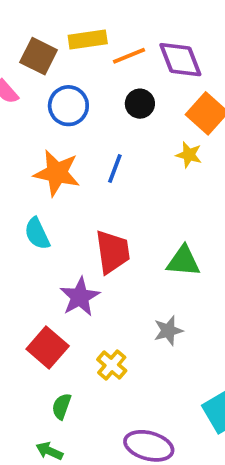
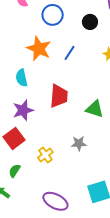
purple star: (80, 297) -> (23, 110), moved

